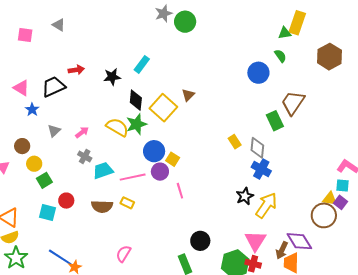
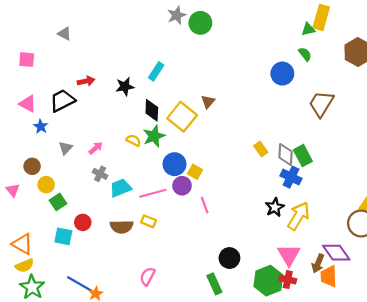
pink square: (25, 35) -> (27, 60), moved
green rectangle: (275, 121) -> (303, 156), moved
yellow semicircle: (117, 127) -> (133, 140), size x0.6

